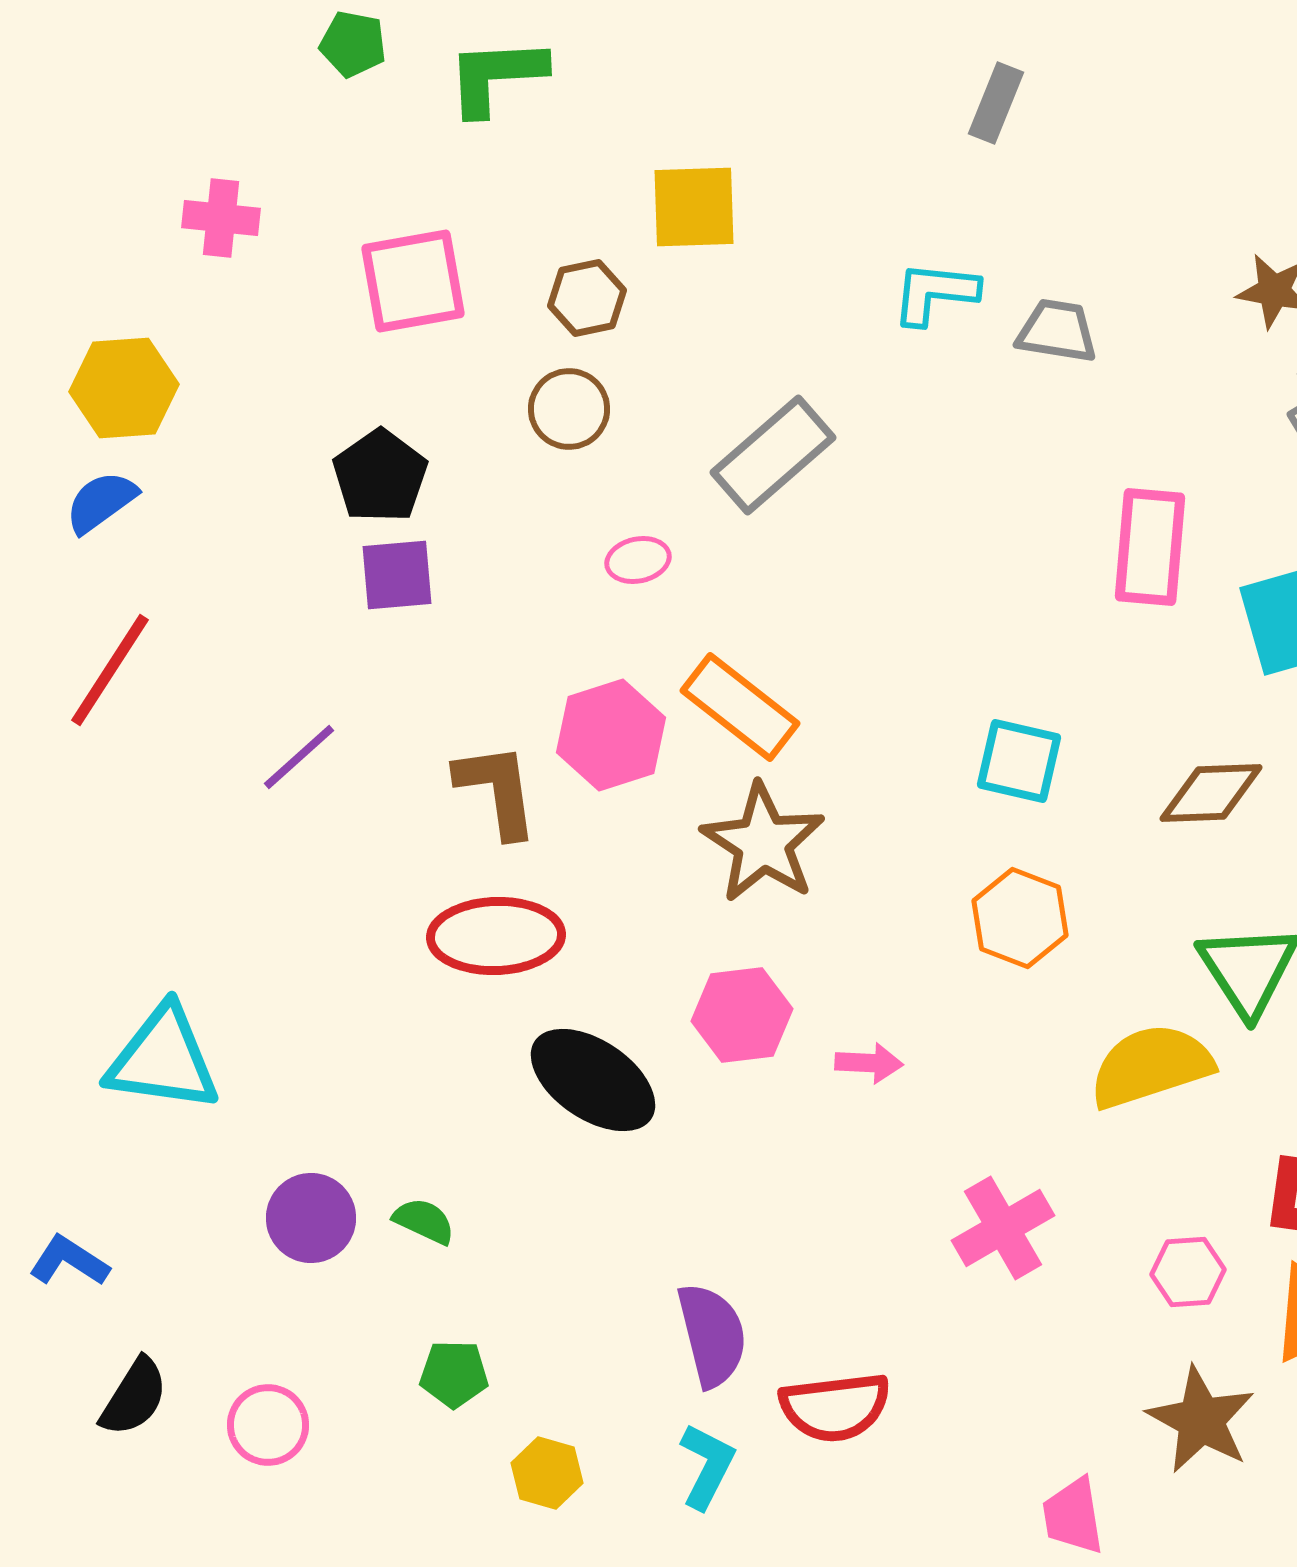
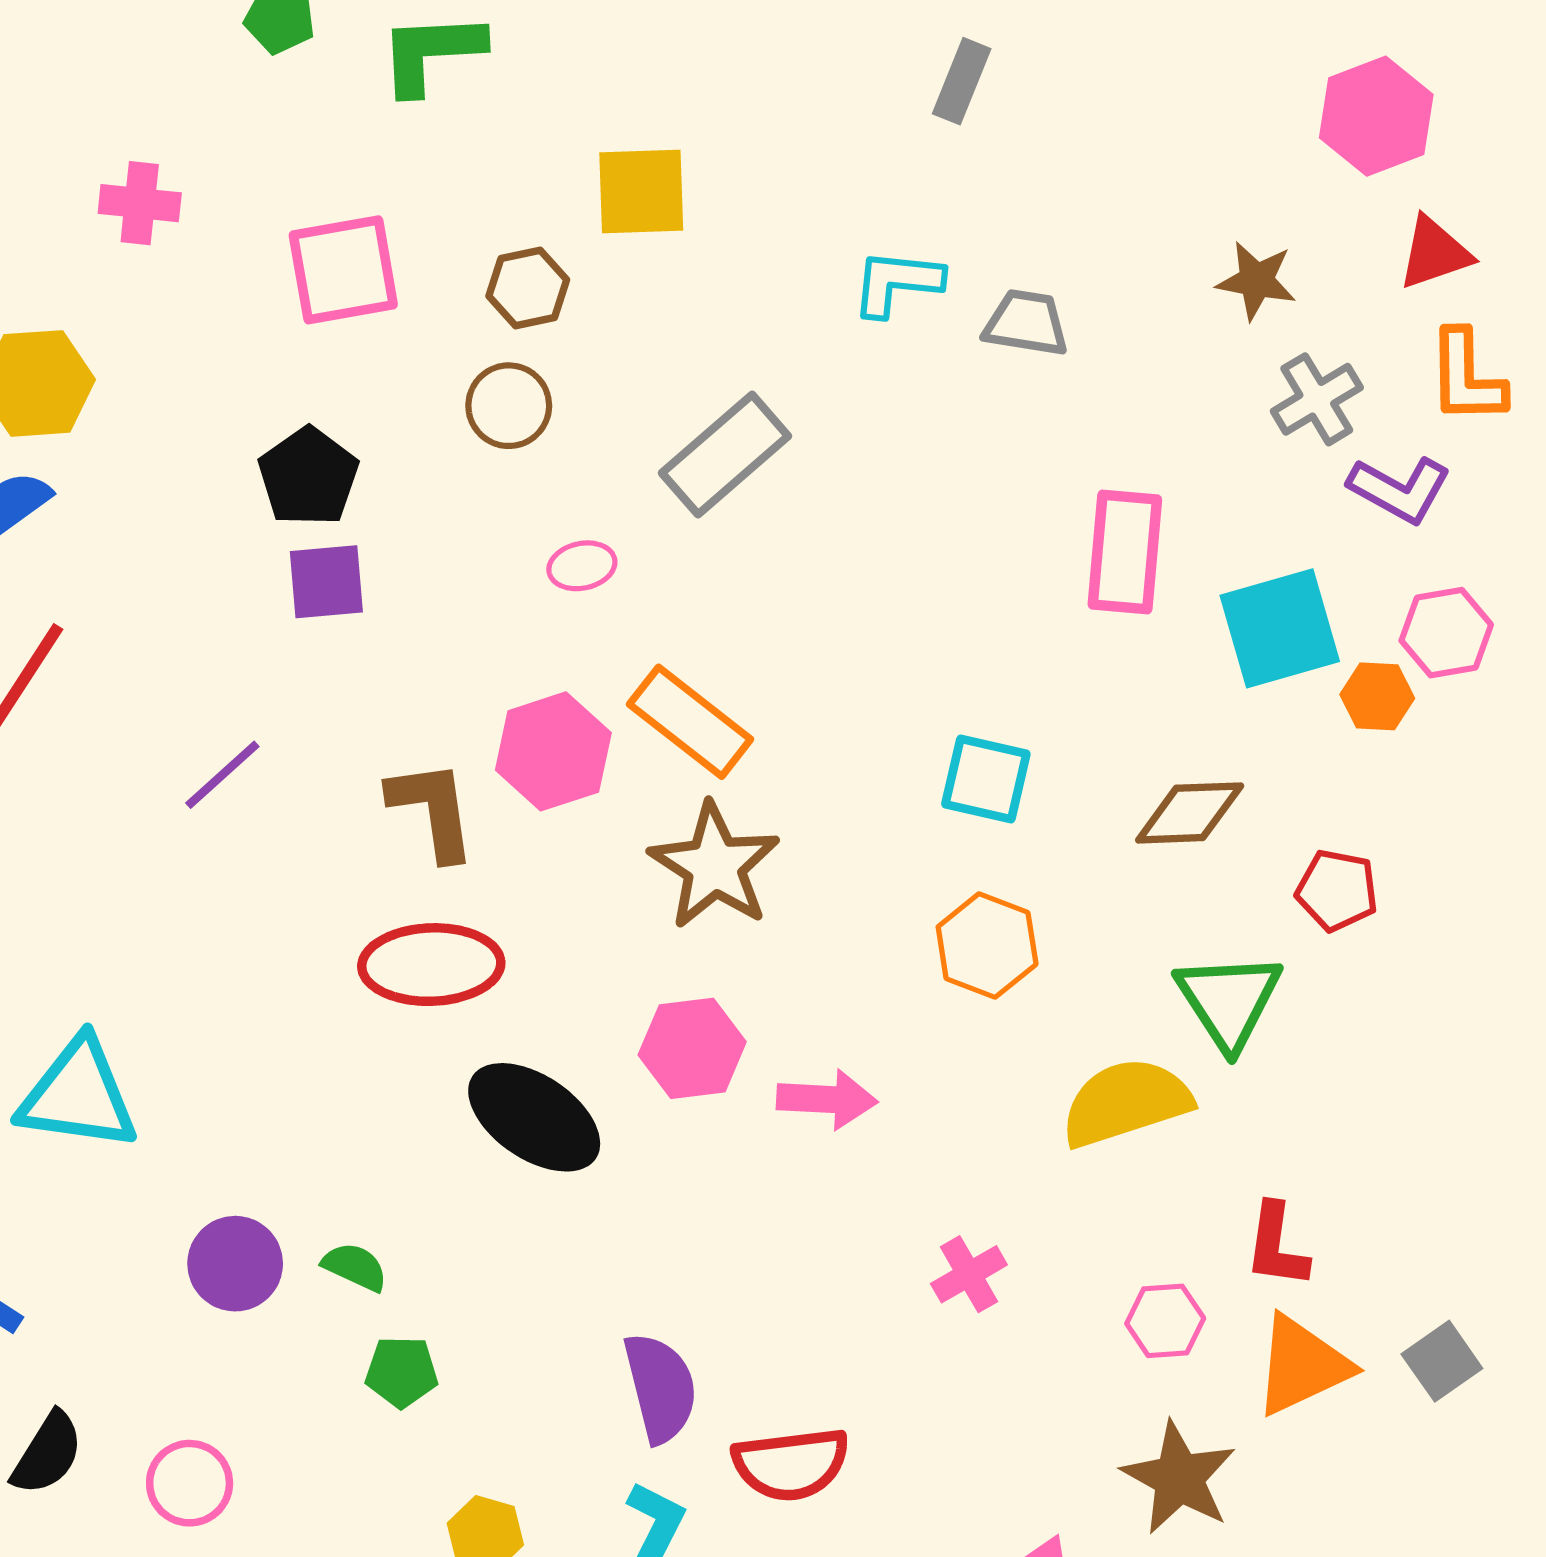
pink arrow: (869, 1063) -> (827, 1099), size x1.4
pink cross: (1003, 1228) -> (969, 1274), size x0.7
green pentagon: (454, 1374) -> (402, 1372), moved

